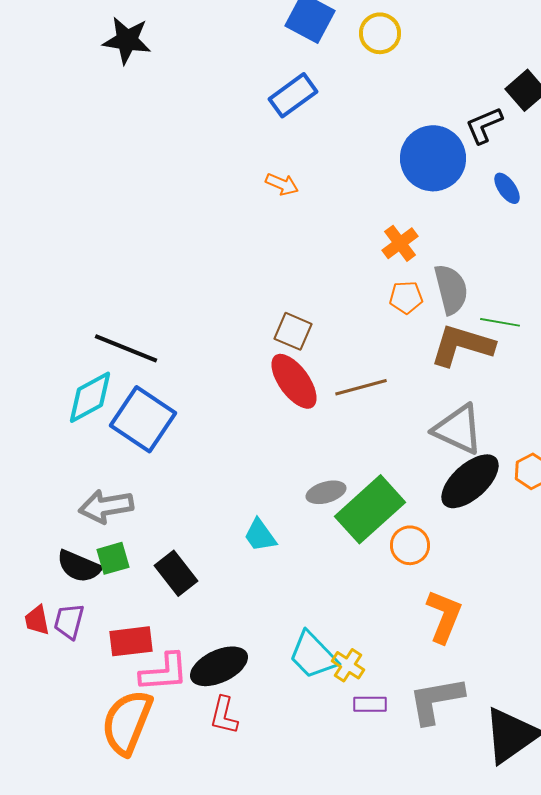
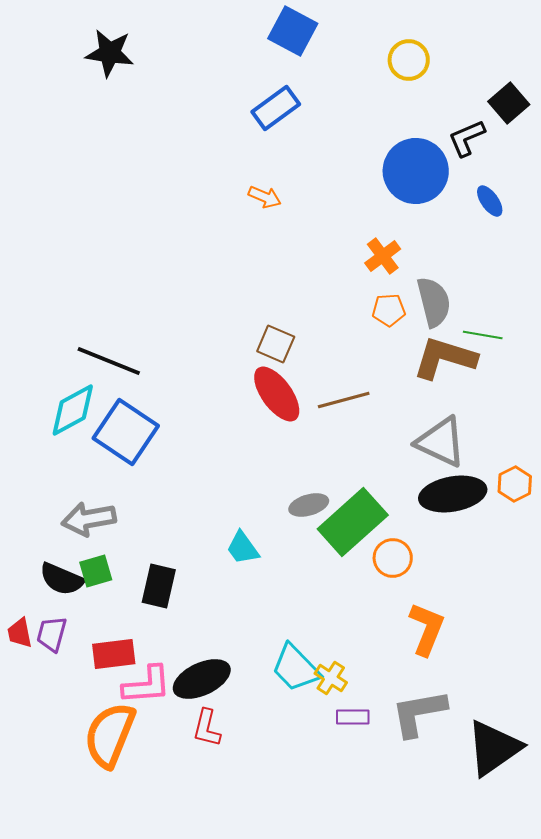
yellow circle: (380, 33) -> (409, 60), moved
black ellipse: (470, 481) -> (453, 494), turned 32
black rectangle: (176, 573) -> (159, 586), turned 51

